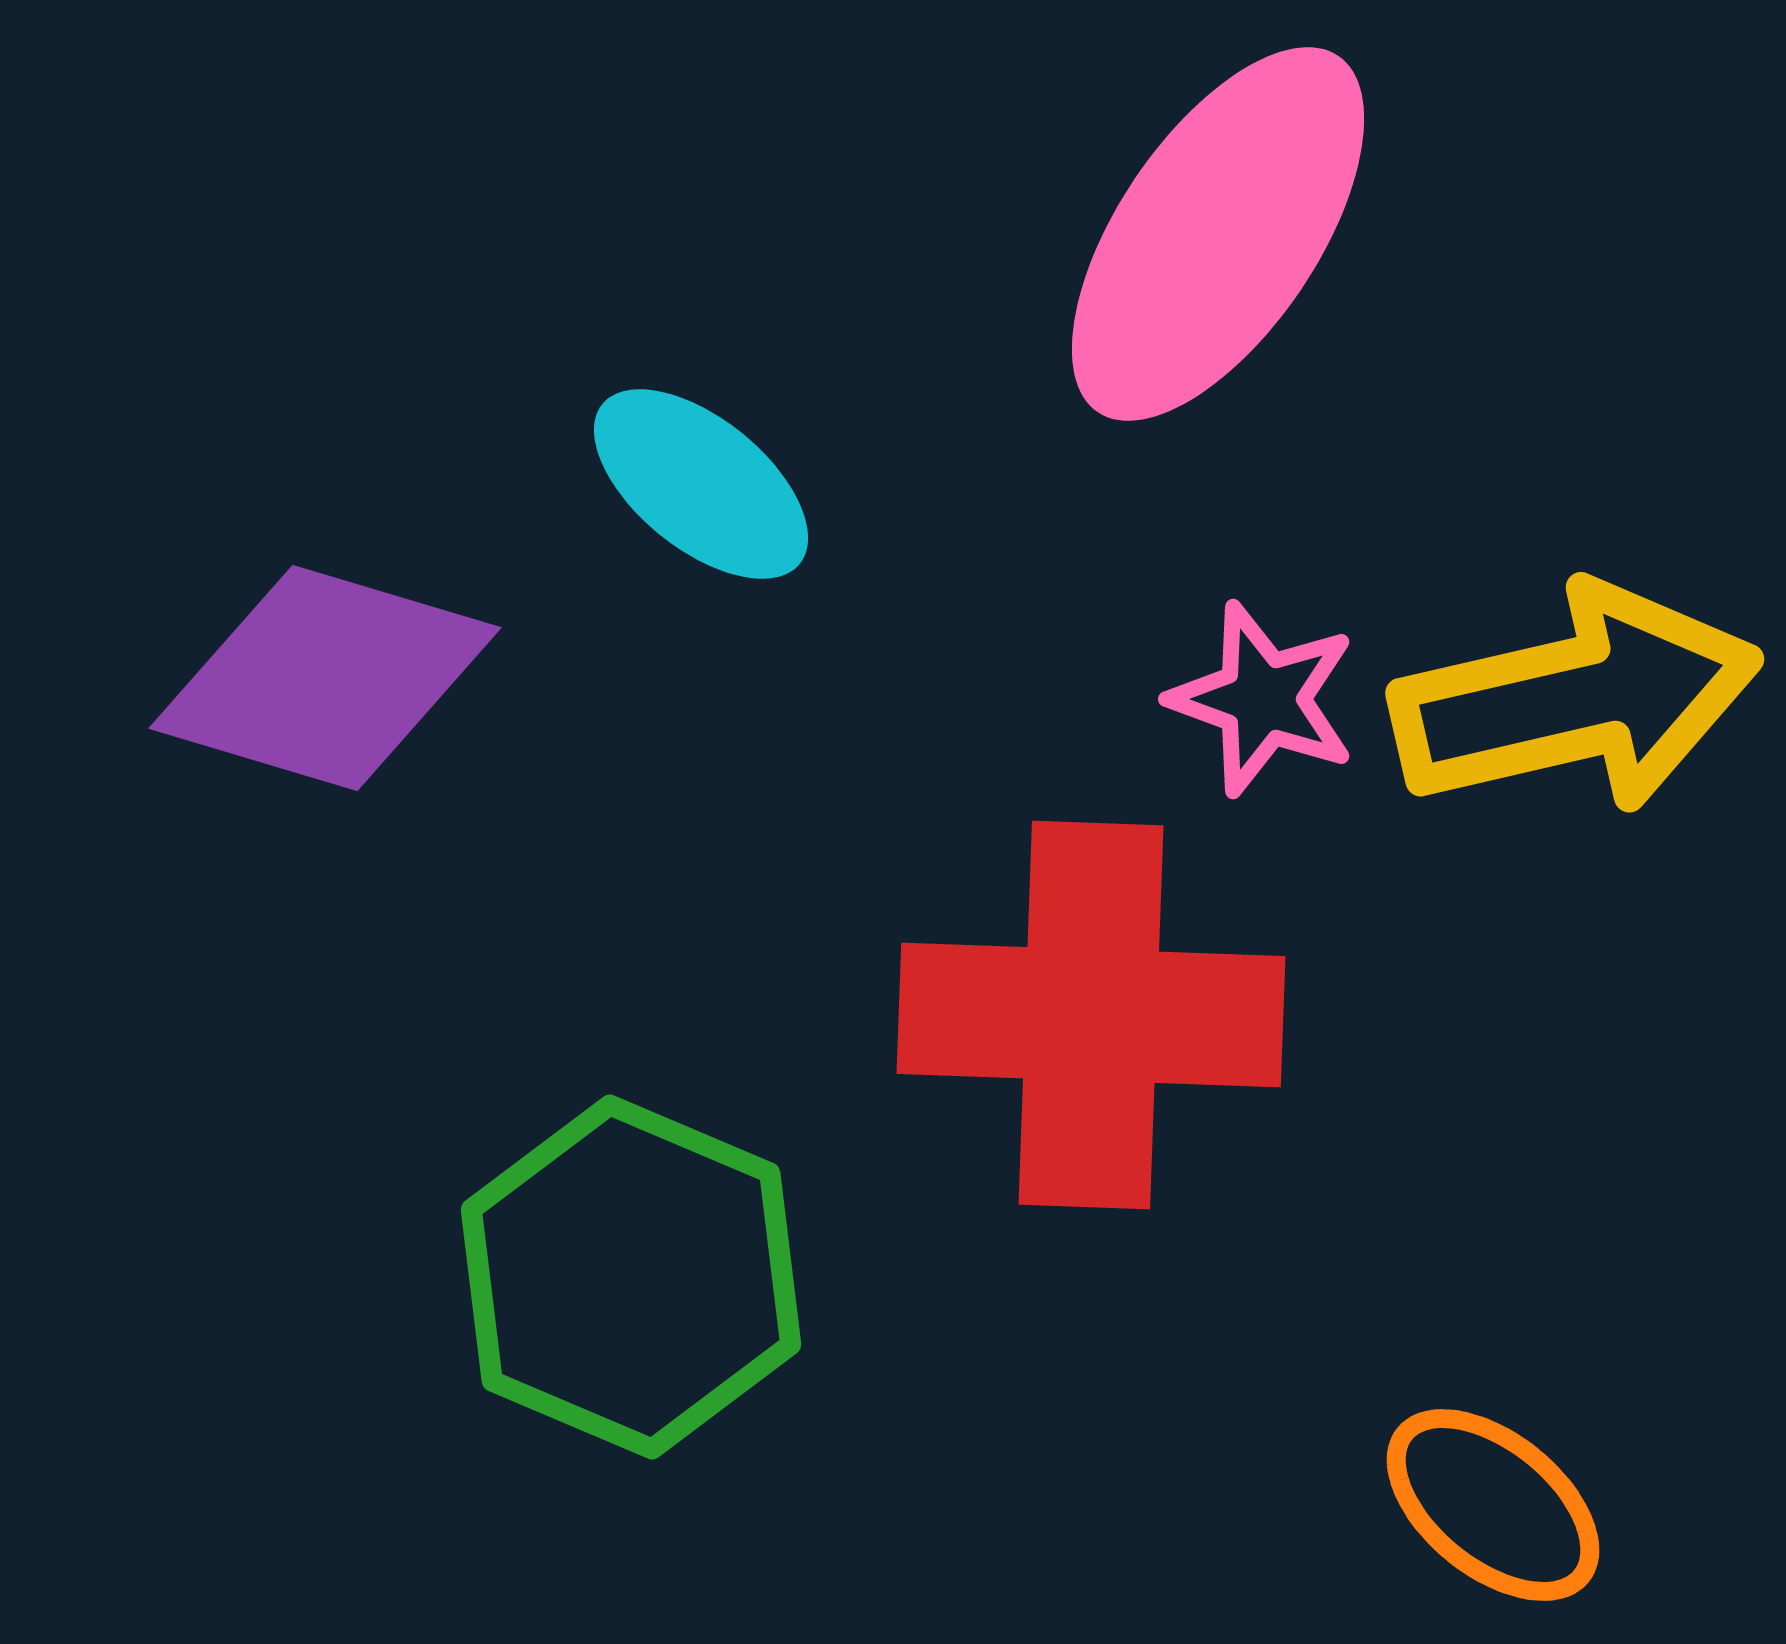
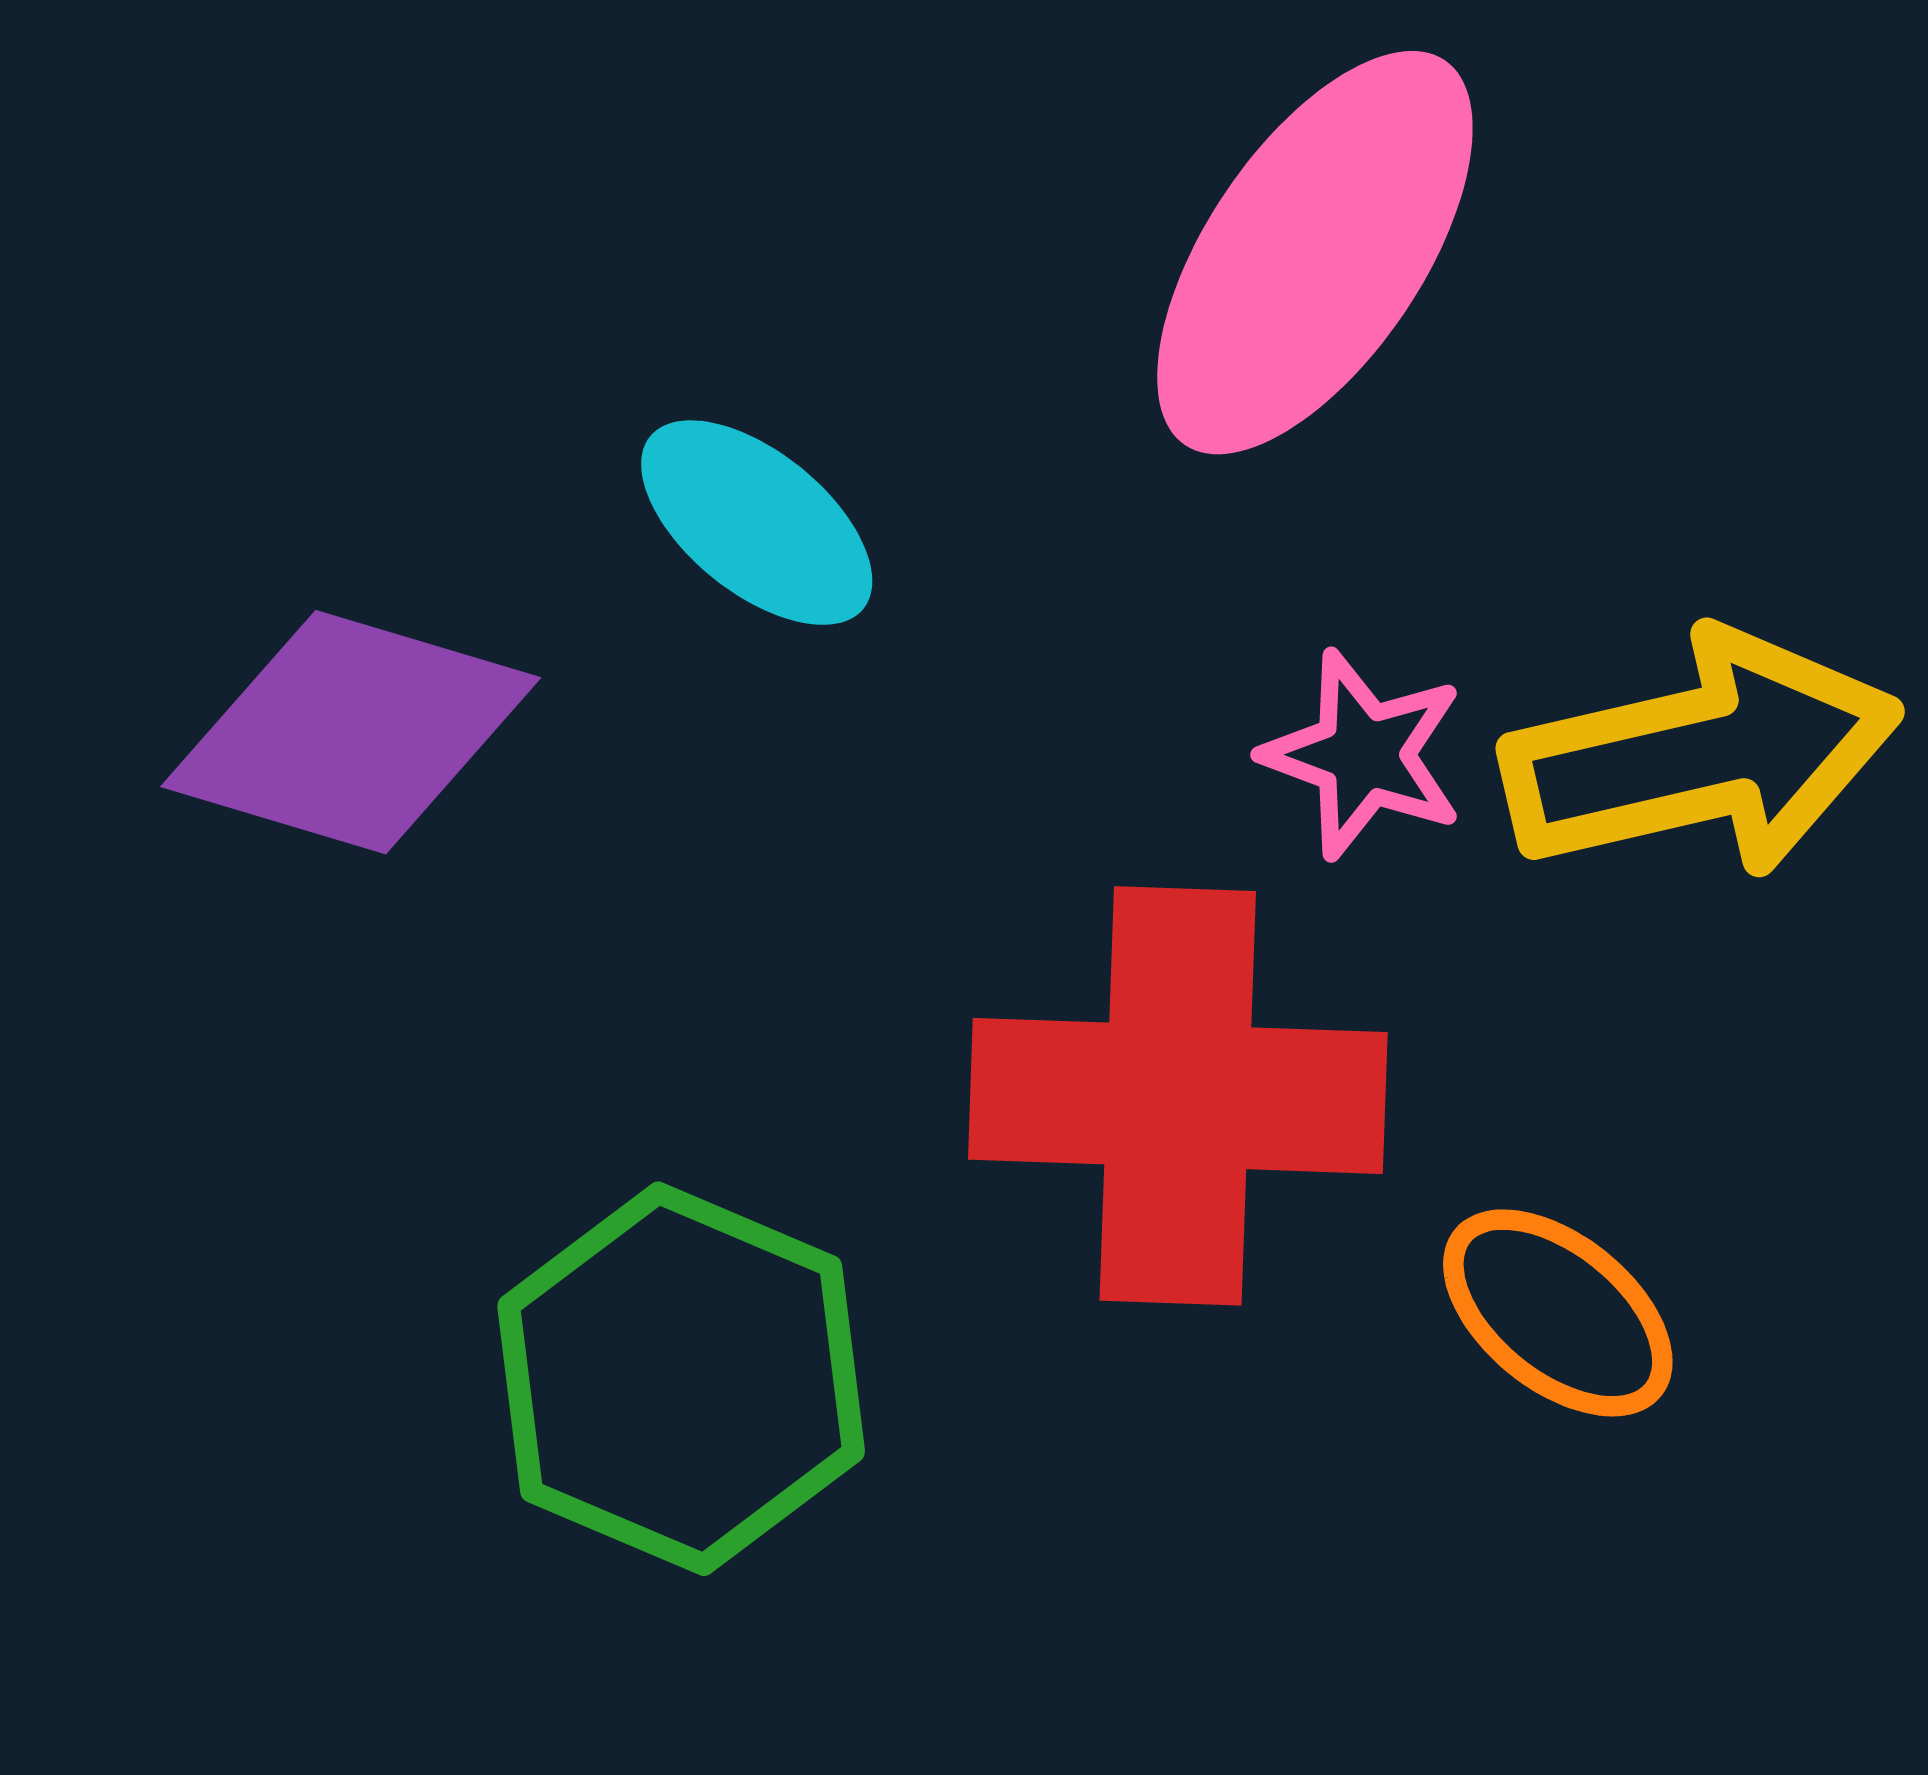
orange ellipse: (1493, 1505) -> (1558, 1313), moved

